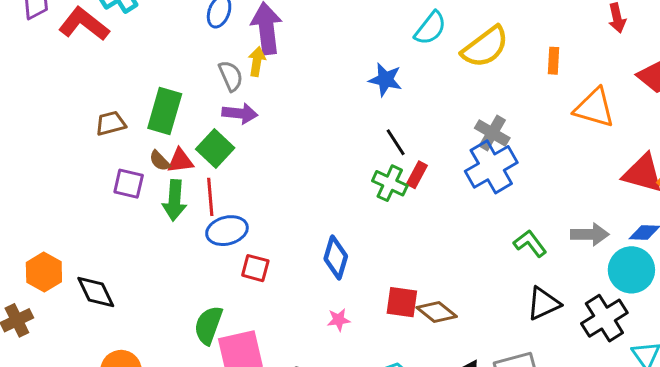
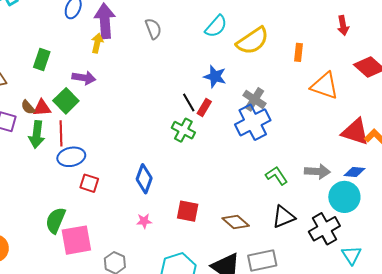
gray semicircle: (231, 76) -> (153, 29), moved
blue star: (385, 80) -> (215, 76), moved
green rectangle: (165, 111) -> (42, 60), moved, size x0.7
red rectangle: (417, 175) -> (204, 107), moved
brown diamond: (437, 312) -> (236, 222), moved

